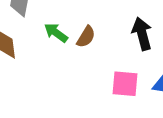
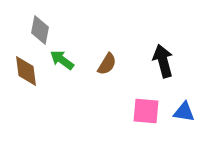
green arrow: (56, 33) -> (62, 60), moved

